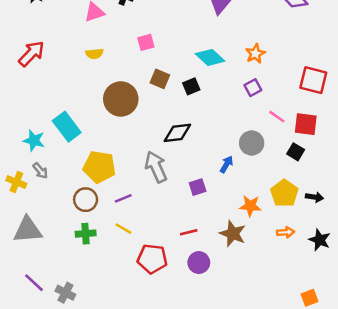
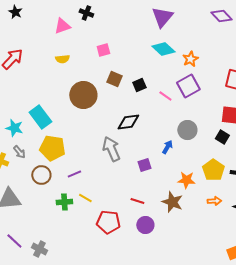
cyan diamond: (210, 57) -> (163, 49), moved
purple square: (253, 88) -> (188, 86), size x1.6
pink line: (277, 117) -> (165, 96), moved
yellow pentagon: (99, 167) -> (52, 148), moved
purple line: (123, 198) -> (74, 174), moved
brown circle: (86, 200) -> (41, 175), moved
red line: (189, 232) -> (137, 201), turned 32
green cross: (86, 234) -> (64, 202), moved

